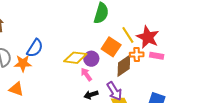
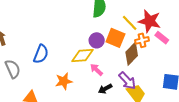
pink rectangle: (157, 56) -> (162, 38), turned 40
purple circle: (91, 59) -> (97, 40), moved
orange star: (23, 63) -> (64, 81), moved

